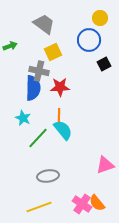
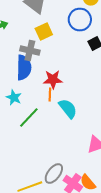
red star: (60, 87) -> (53, 80), moved
cyan semicircle: (63, 130) -> (68, 109), moved
gray ellipse: (48, 176) -> (54, 174), moved, turned -45

